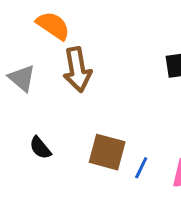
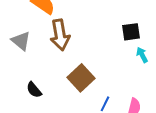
brown square: (107, 152) -> (81, 78), moved, turned 32

